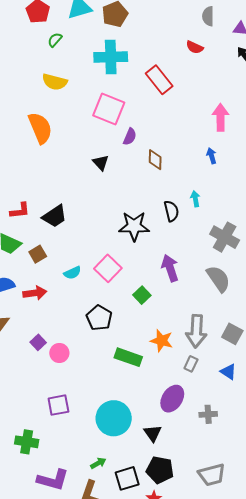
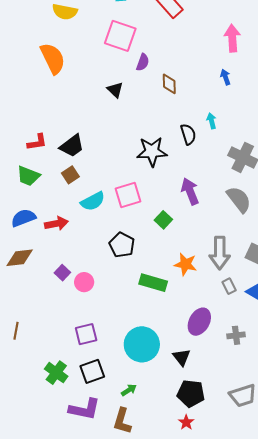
brown square: (38, 254) -> (70, 175), moved
pink square: (108, 268) -> (128, 195), turned 32
cyan semicircle: (72, 273) -> (93, 201), size x1.4
gray rectangle: (191, 364) -> (229, 286), moved, turned -49
green cross: (27, 442) -> (56, 373), turned 30
black square: (127, 478) -> (92, 371), moved

